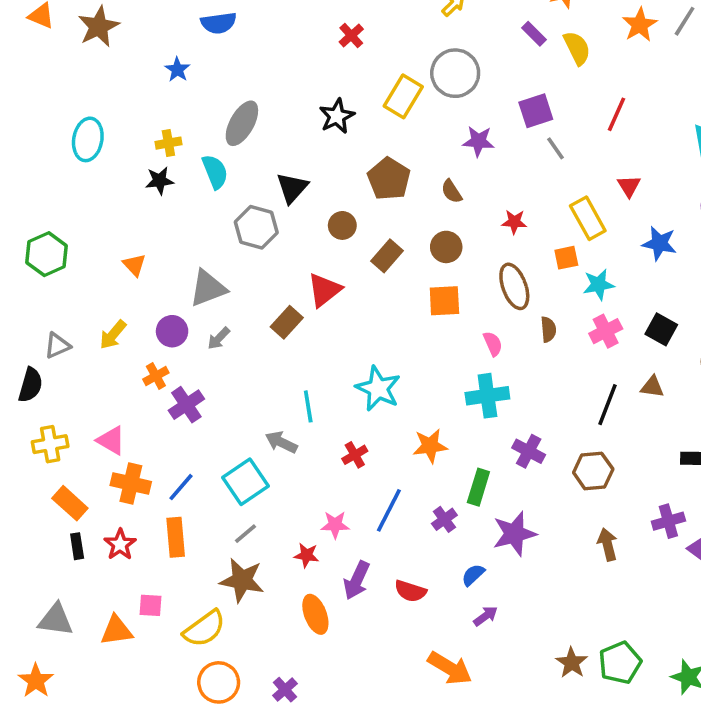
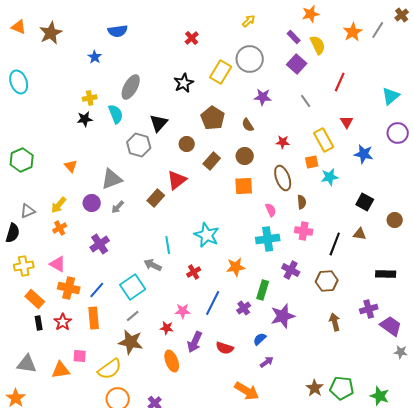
purple square: (536, 111) -> (297, 64), moved, turned -30
cyan ellipse: (88, 139) -> (19, 82), moved, turned -30
pink cross: (606, 331) -> (304, 231), moved, turned 36
orange cross: (156, 376) -> (60, 228), moved
green pentagon: (620, 663) -> (342, 388), turned 30

